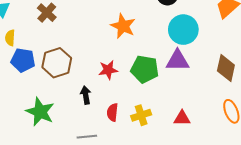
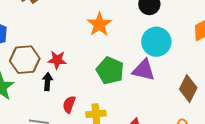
brown hexagon: (57, 63) -> (25, 60), moved
red star: (108, 70) -> (57, 60), moved

